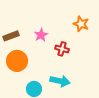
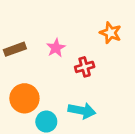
red cross: (62, 49) -> (85, 67), turned -32
orange circle: (17, 61) -> (24, 98), moved

